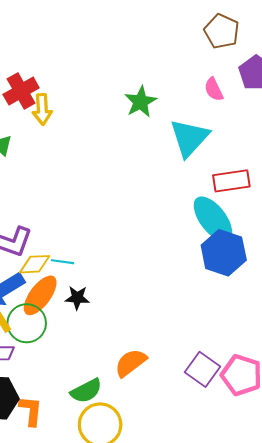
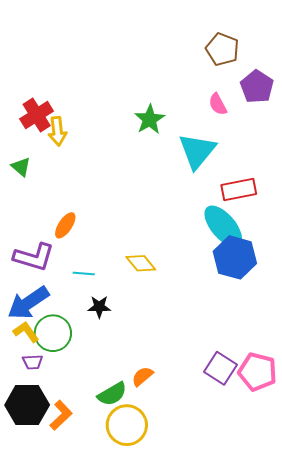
yellow diamond: (35, 264) -> (141, 263), moved, turned 56
orange ellipse: (40, 295) -> (65, 225), moved, size x0.7
orange semicircle: (131, 363) -> (142, 376), moved, size x0.7
orange L-shape: (31, 411) -> (61, 415), turned 44

